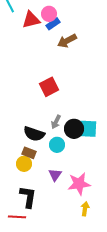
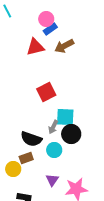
red triangle: (31, 20) -> (35, 47), moved
cyan square: (88, 129) -> (65, 117), moved
brown rectangle: (29, 153) -> (26, 158), turned -40
yellow circle: (24, 164) -> (13, 169), moved

